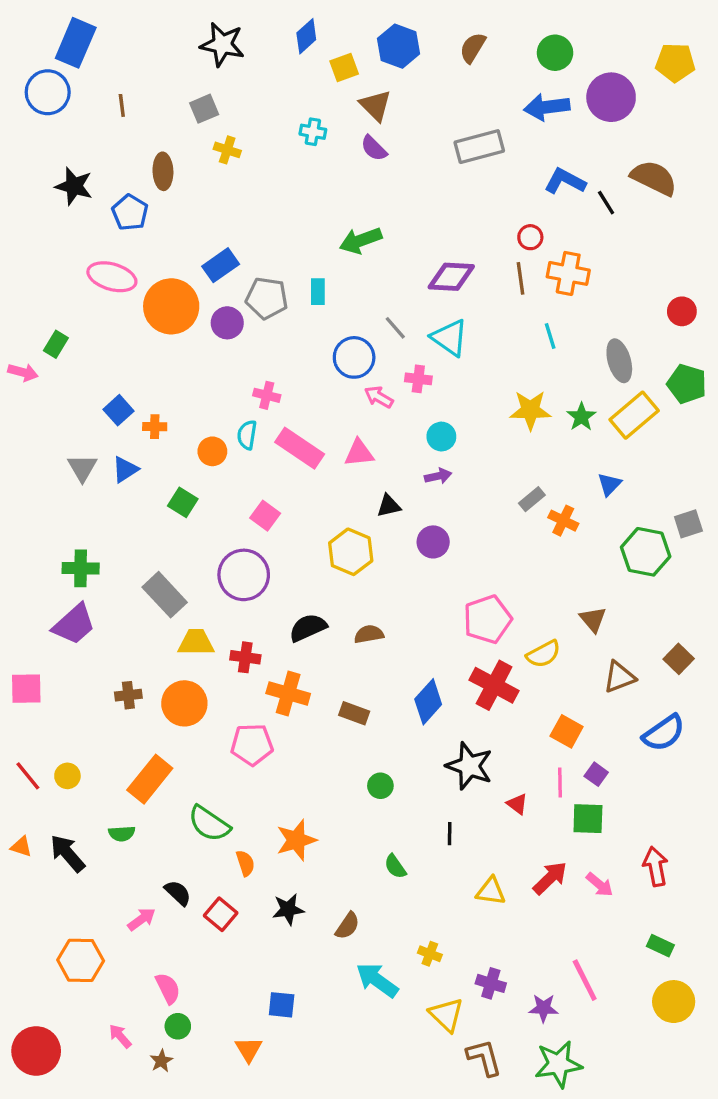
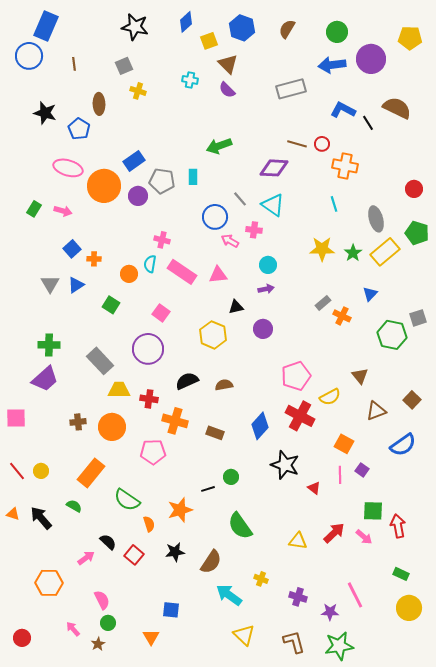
brown line: (520, 278) -> (297, 144), moved, turned -66
pink arrow: (23, 372) -> (63, 211), moved
green square: (588, 819) -> (373, 511), moved
green semicircle: (122, 834) -> (74, 506), turned -147
black line: (450, 834) -> (208, 489), moved, turned 72
green semicircle: (395, 866) -> (240, 526), size x1.8
brown semicircle: (347, 926) -> (211, 562), size x1.4
yellow triangle: (446, 1015) -> (244, 635), moved
red circle: (36, 1051) -> (22, 638), size x0.6

